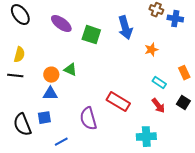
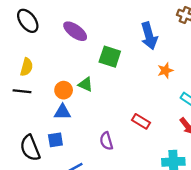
green square: (91, 35) -> (110, 57), moved
orange star: (151, 50) -> (165, 70), moved
red rectangle: (118, 102) -> (141, 121), size x0.7
purple semicircle: (88, 119) -> (106, 141), size x0.7

